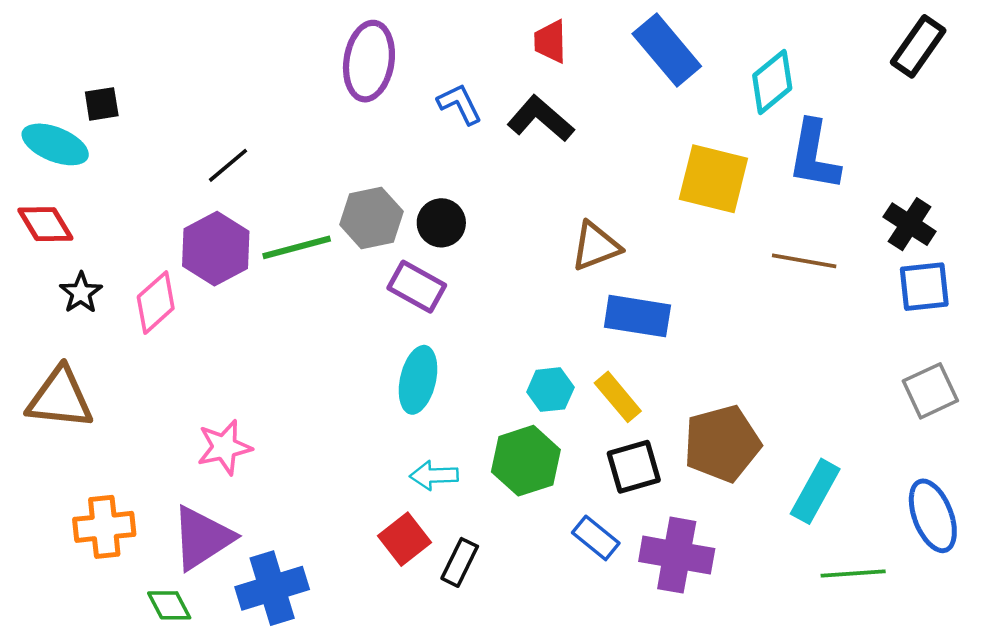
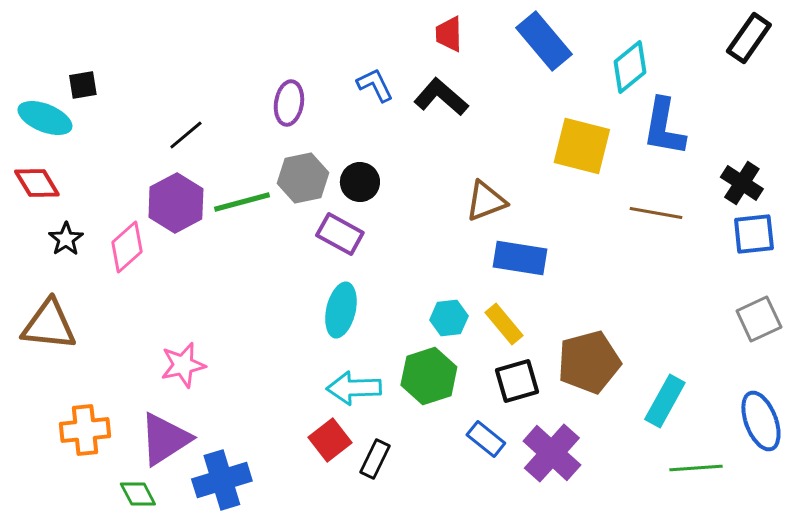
purple ellipse: (369, 61) -> (289, 103), moved, size x0.7
cyan arrow: (434, 475) -> (354, 388), size x1.4
purple cross: (677, 555) -> (552, 453), turned 32

